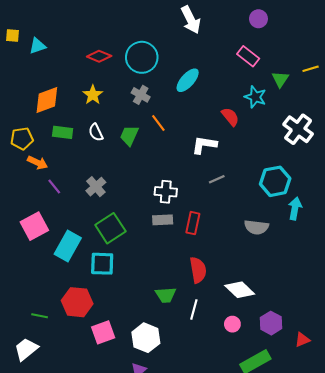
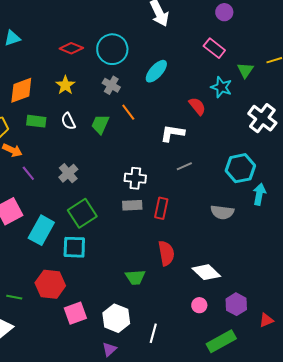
white line: (194, 310) -> (153, 333), moved

